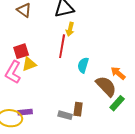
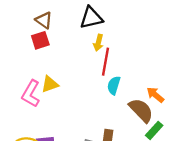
red line: (62, 46) -> (106, 62), moved
red square: (21, 51) -> (40, 40), moved

